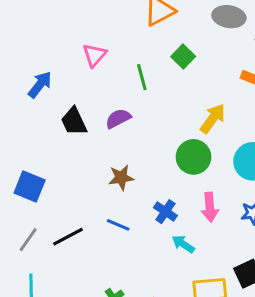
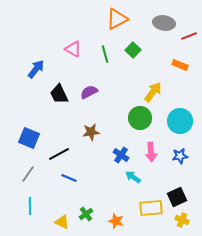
pink triangle: (95, 55) -> (73, 49), turned -42
green line: (142, 77) -> (105, 54), moved
blue line: (118, 225) -> (69, 178), moved
black line: (68, 237) -> (59, 154), moved

